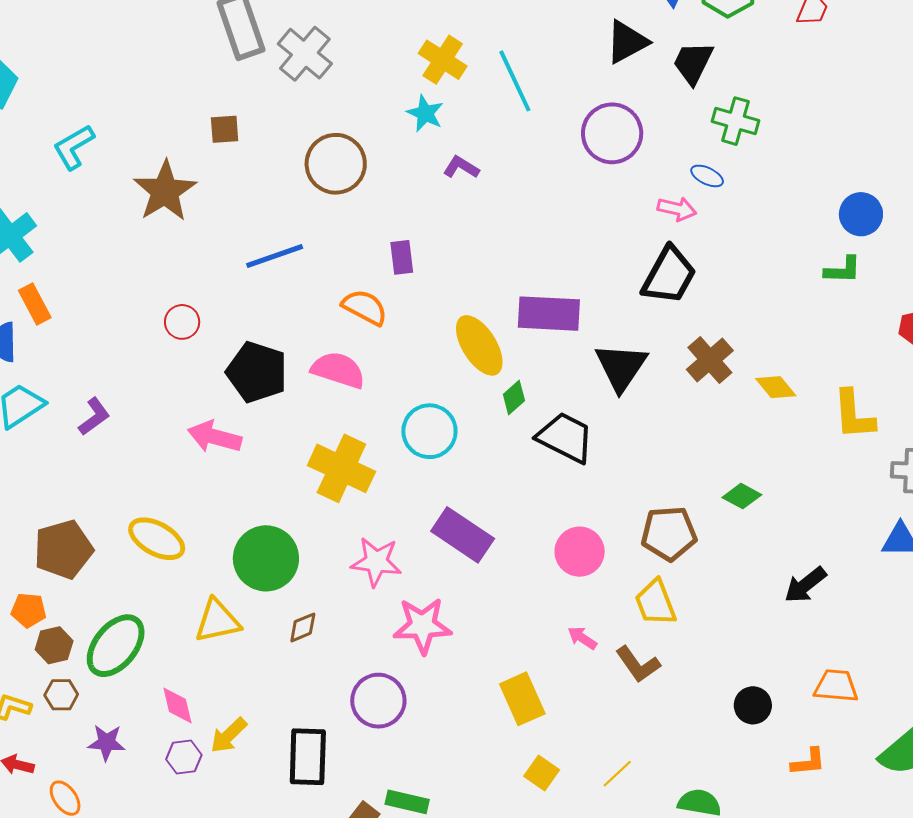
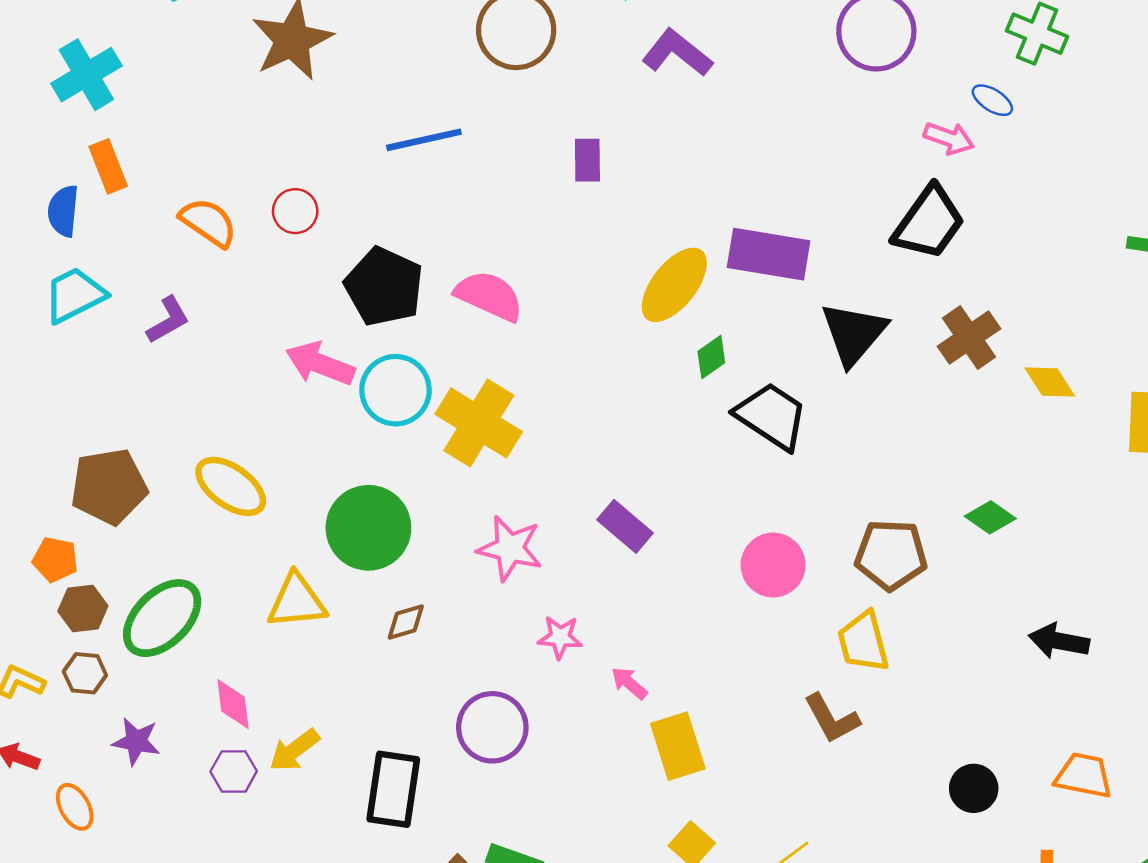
purple L-shape: (461, 167) -> (677, 53), size x1.5
orange semicircle: (365, 307) -> (208, 222), moved
yellow ellipse: (479, 345) -> (674, 285), turned 64
cyan circle: (429, 431) -> (396, 390), moved
purple rectangle: (463, 535) -> (625, 526), size x0.7
black arrow: (805, 585) -> (1059, 641), turned 42
pink star: (422, 626) -> (560, 637), size x0.6
pink arrow: (582, 638) -> (629, 683), moved

